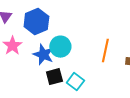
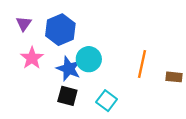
black square: (54, 77) -> (67, 96), moved, turned 30

